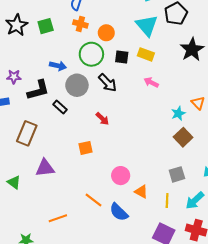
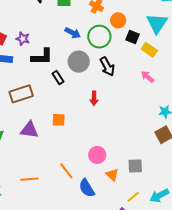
black square: (122, 57) -> (133, 37), moved
blue arrow: (58, 66) -> (73, 33), moved
red arrow: (102, 119) -> (94, 98), turned 32
brown rectangle: (27, 133) -> (21, 94), turned 35
orange square: (85, 148) -> (59, 120), moved
gray square: (177, 174) -> (135, 166), moved
yellow line: (167, 200) -> (133, 197), moved, turned 32

